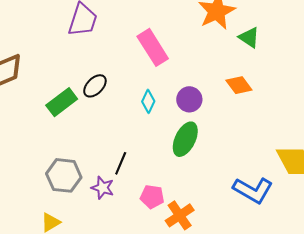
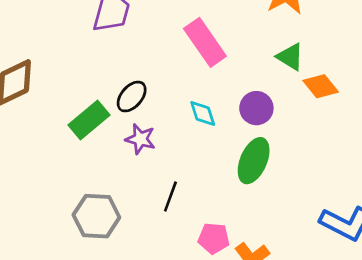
green triangle: (249, 37) -> (290, 57), moved
cyan diamond: (148, 101) -> (203, 113), turned -40
purple star: (103, 188) -> (140, 139), moved

